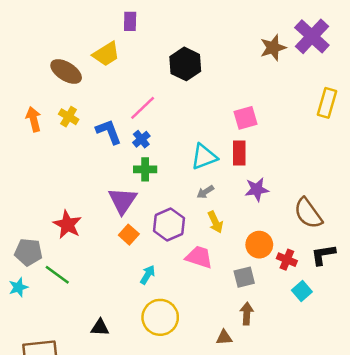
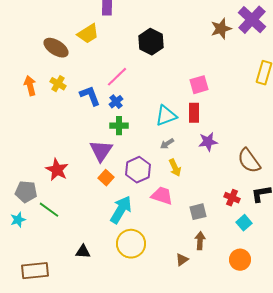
orange circle: (259, 245) -> (240, 260), moved
cyan arrow: (148, 275) -> (121, 210), size x1.8
brown triangle: (224, 337) -> (182, 260), turned -32

